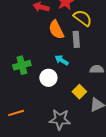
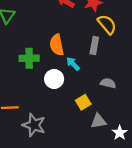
orange semicircle: (56, 30) -> (57, 45), moved
gray star: (60, 119) -> (34, 125), moved

